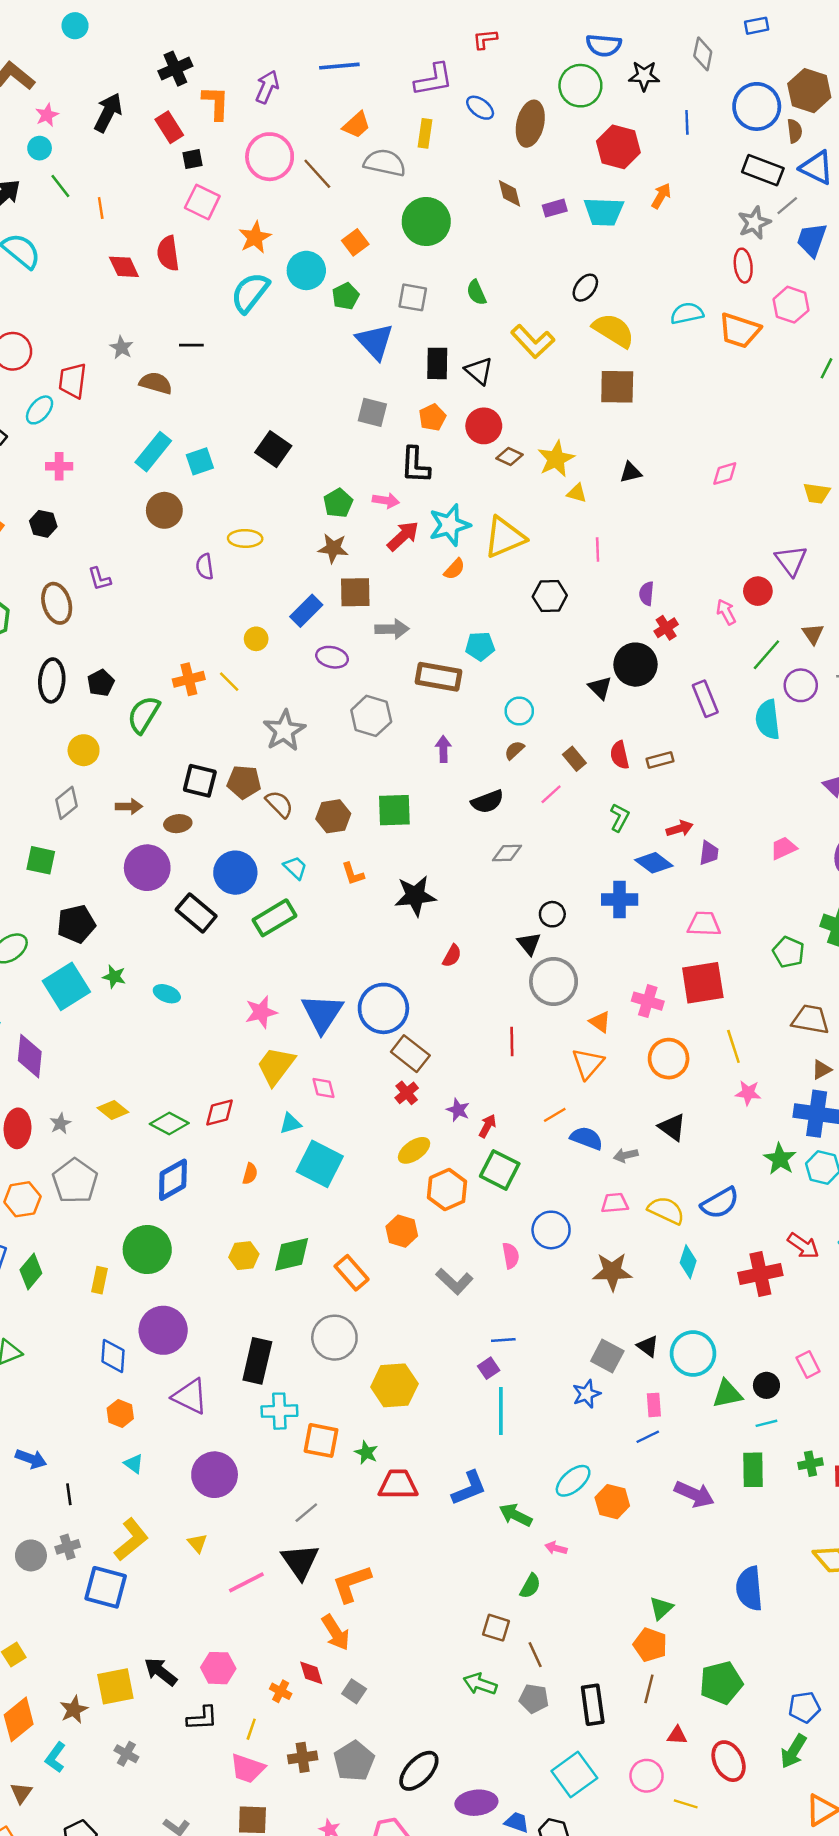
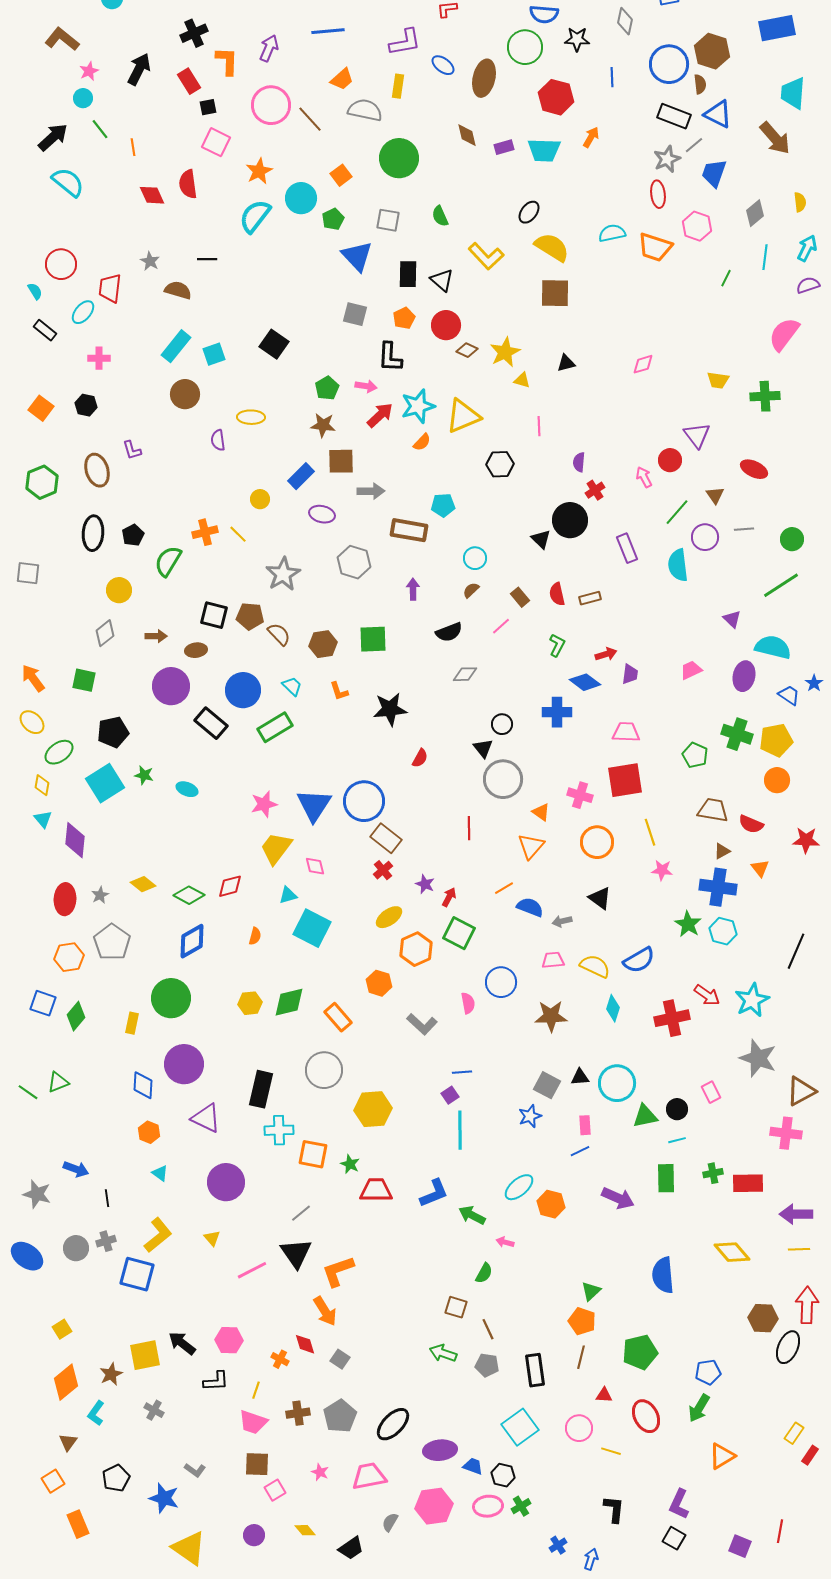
black triangle: (648, 1346) -> (580, 1077), turned -42

